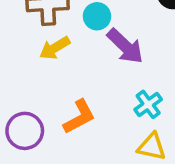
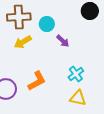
purple arrow: (125, 46) -> (63, 41), size x0.6

